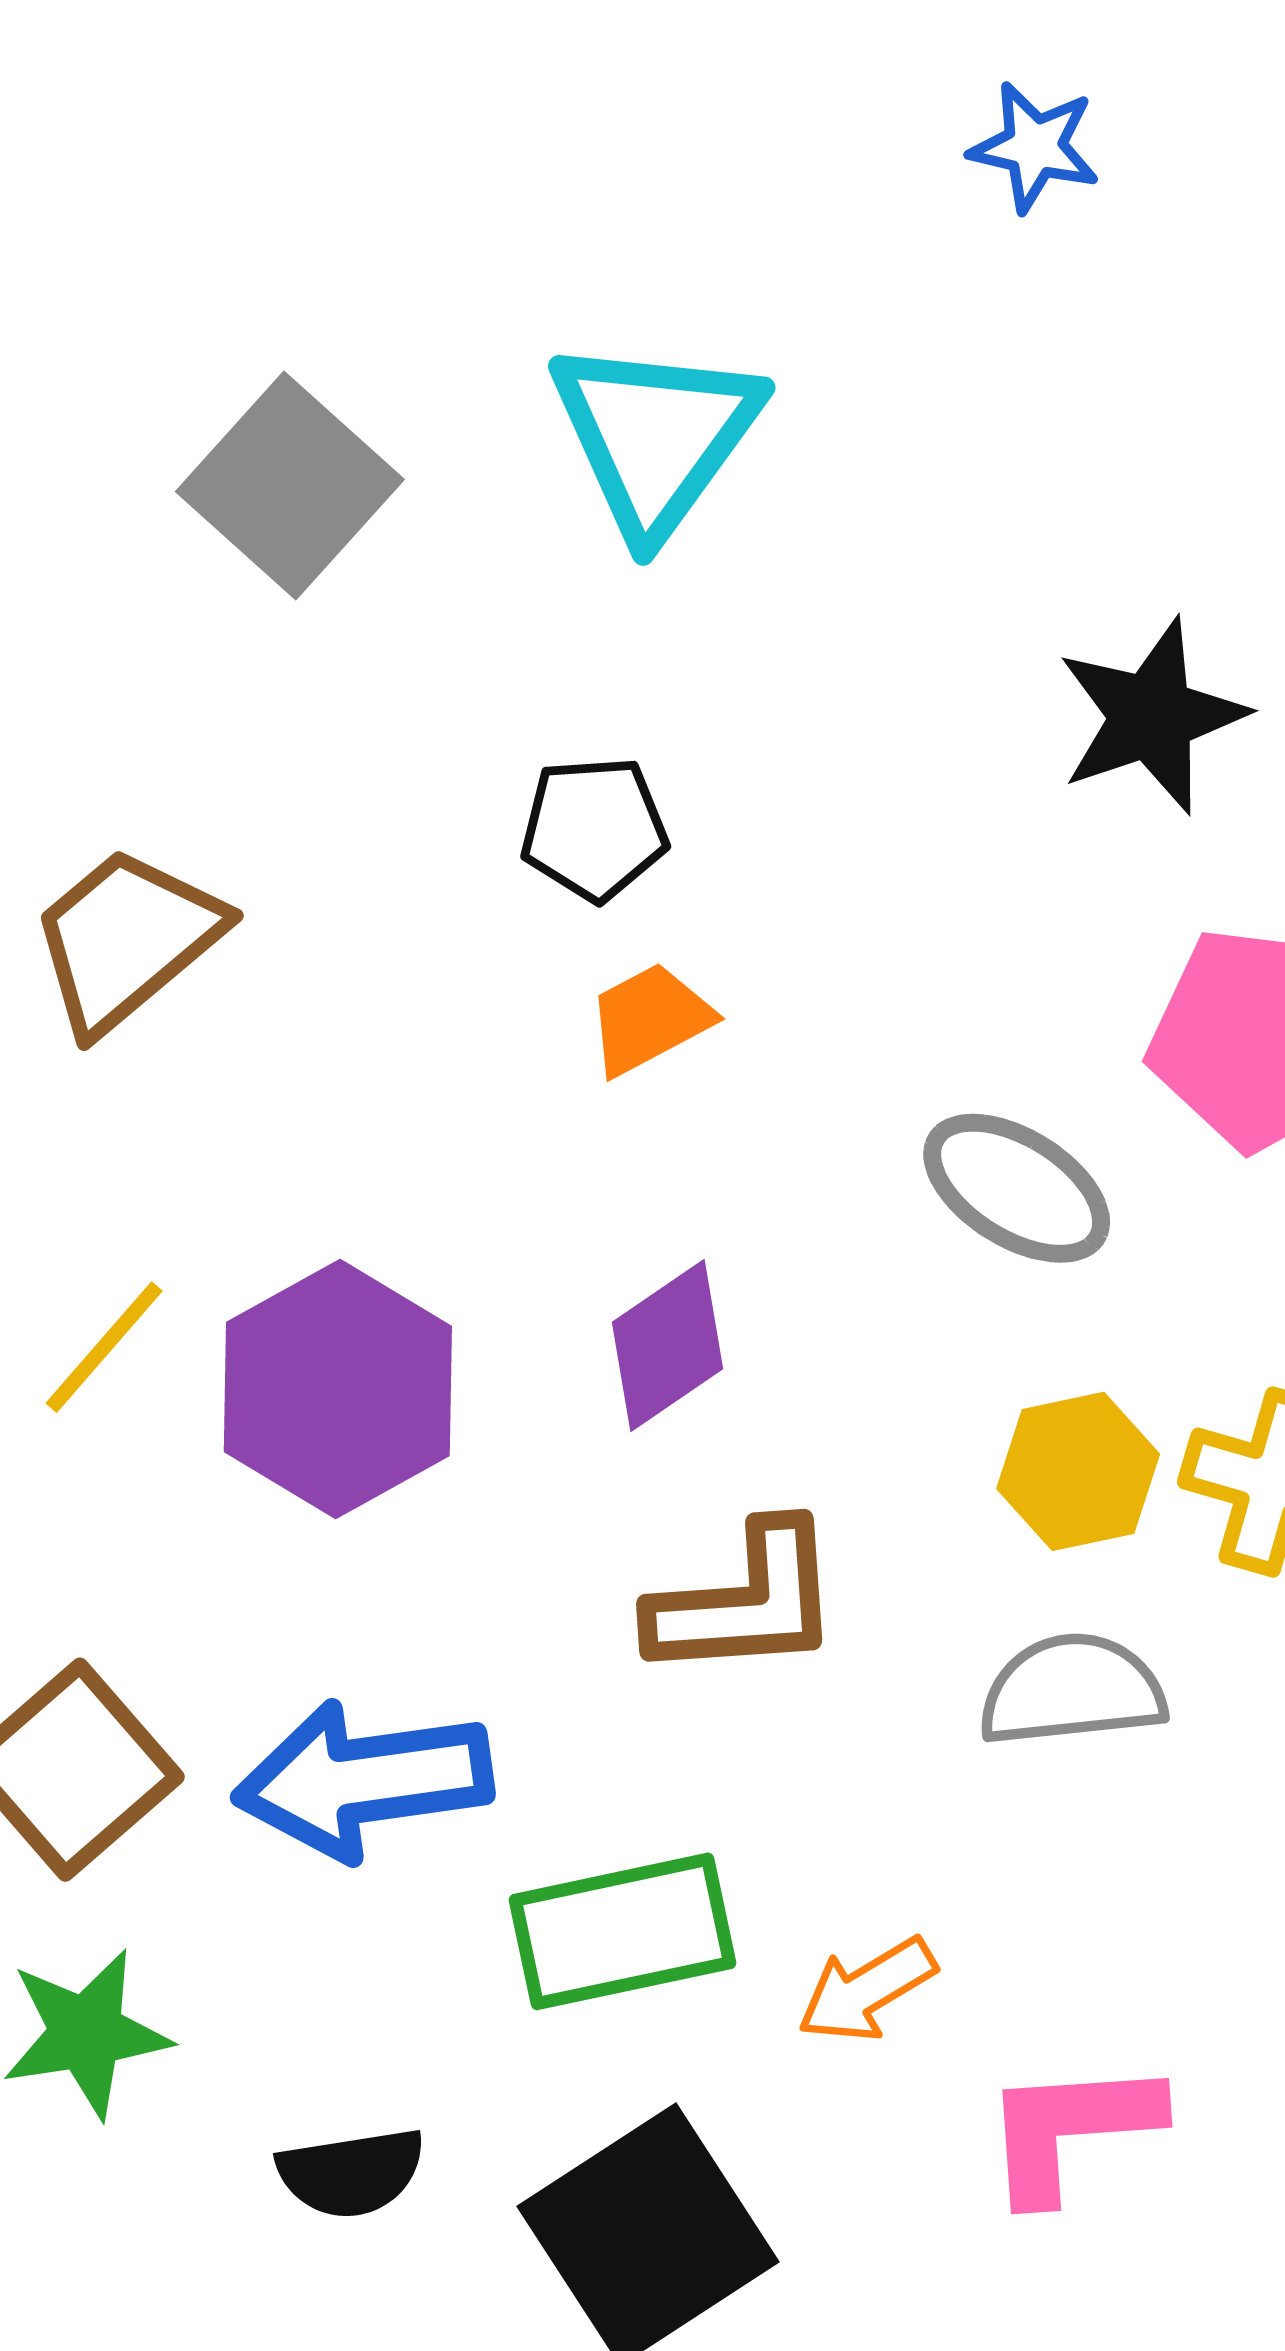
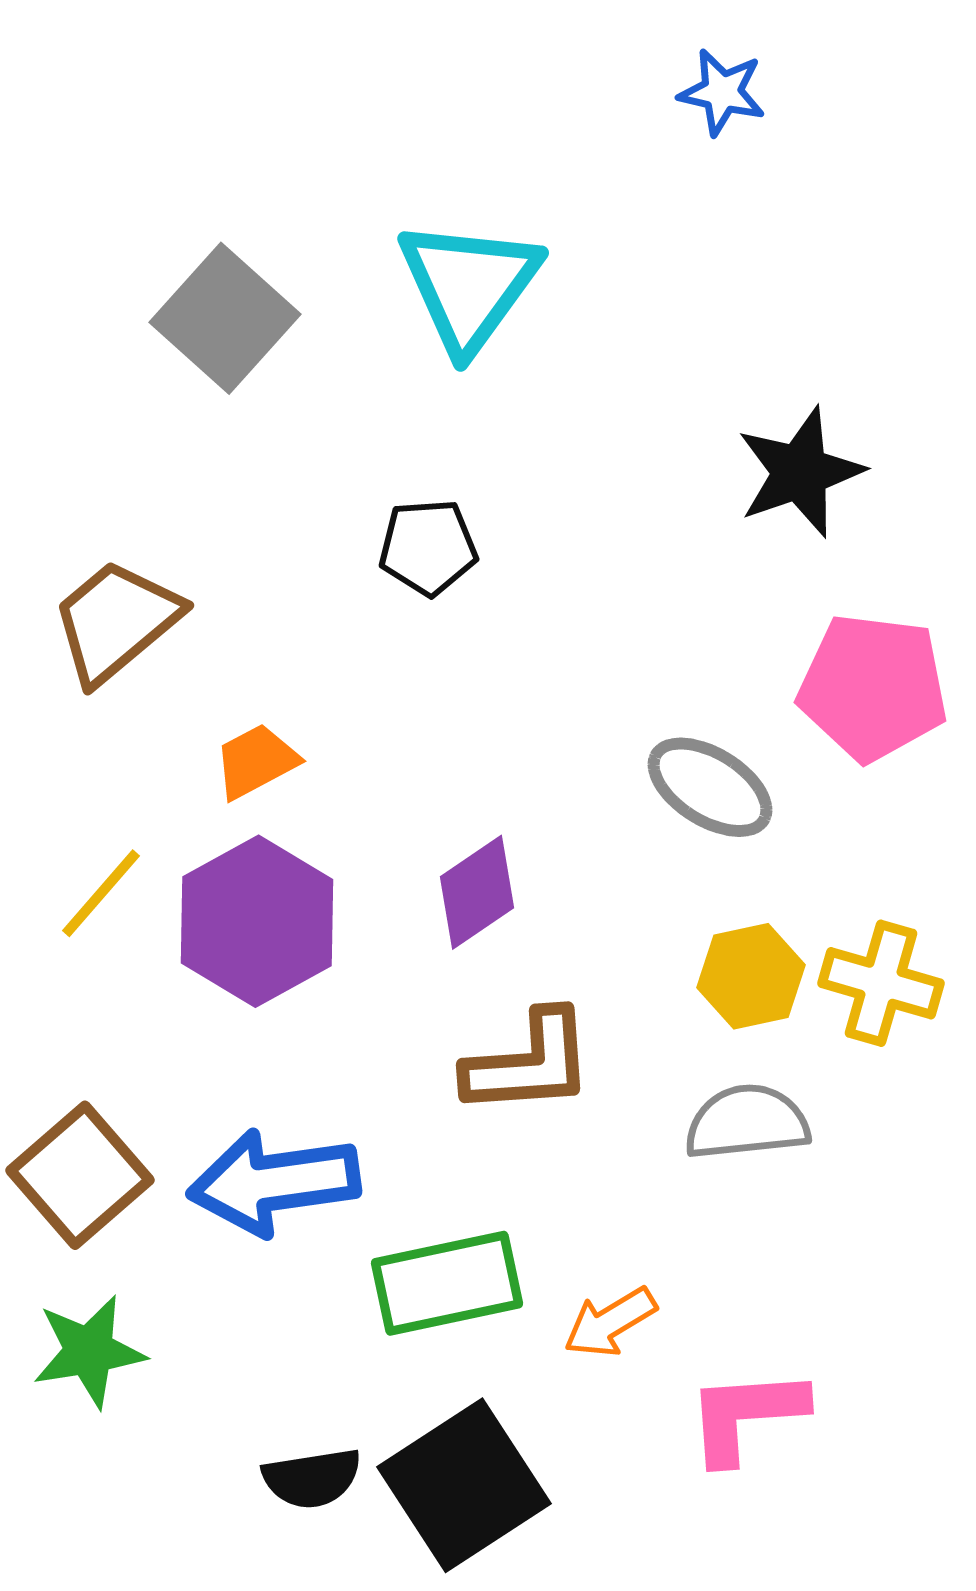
orange trapezoid: (650, 1019) -> (256, 761), moved
black semicircle: (351, 2173) -> (312, 1478), moved

